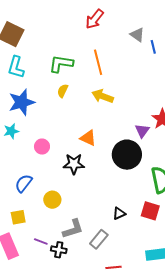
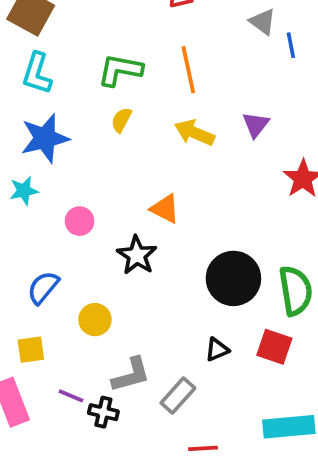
purple triangle: (142, 131) -> (256, 125), moved
black circle: (127, 155) -> (233, 278), moved
black star: (74, 164) -> (137, 255), turned 30

